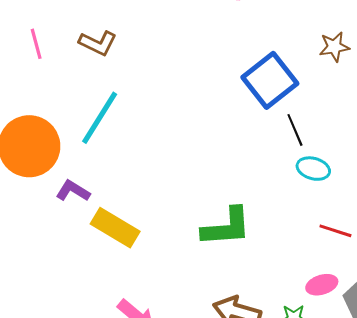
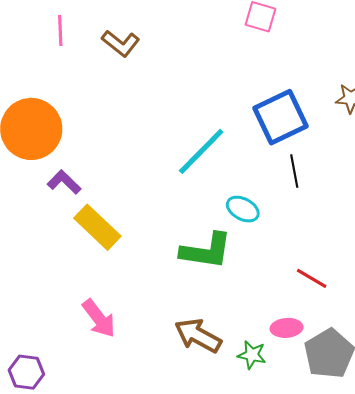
cyan line: (100, 118) -> (201, 151), moved
cyan ellipse: (313, 169) -> (243, 209), moved

